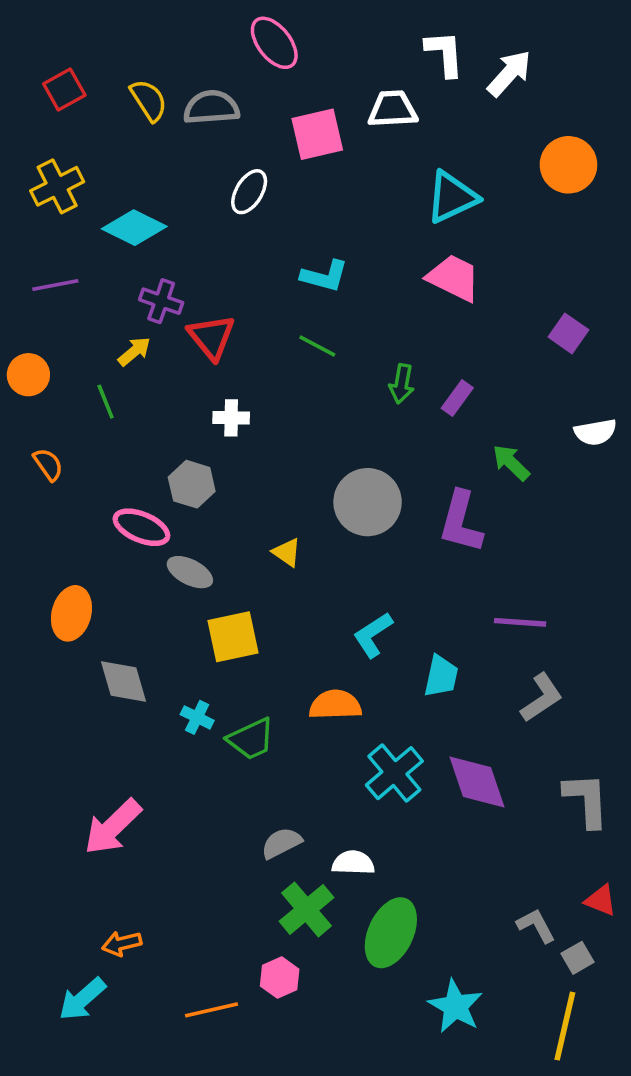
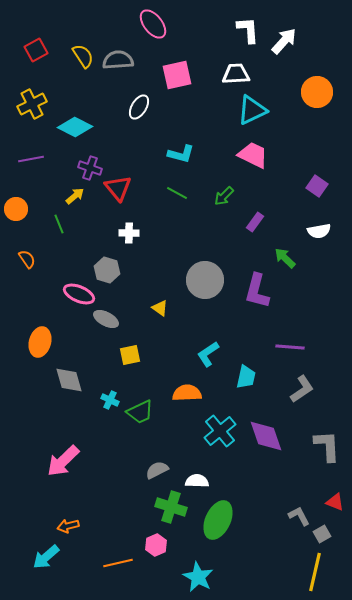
white trapezoid: (393, 109) -> (236, 74), moved
green arrow: (402, 384) -> (224, 196), moved, turned 35
white semicircle: (595, 432) -> (319, 231), moved
yellow square: (233, 637) -> (130, 355), size x0.7
green cross: (307, 909) -> (171, 507), turned -32
cyan star: (455, 1006) -> (198, 577), moved

